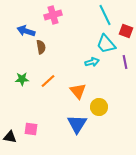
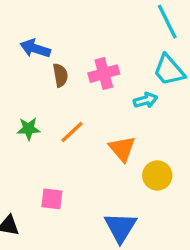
pink cross: (53, 15) -> (104, 74), moved
blue triangle: (77, 124) -> (120, 227), moved
pink square: (31, 129) -> (52, 199), moved

